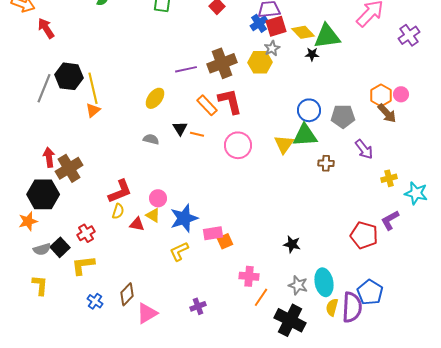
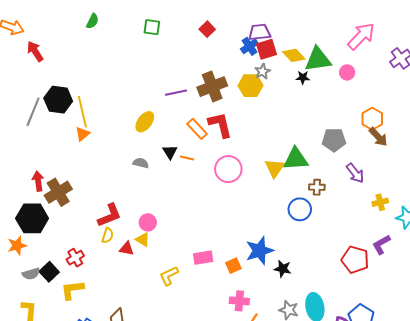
pink circle: (401, 94) -> (347, 72), moved
blue circle: (309, 110) -> (300, 209), moved
blue star: (184, 218) -> (260, 251), moved
orange square: (225, 241) -> (233, 266), moved

